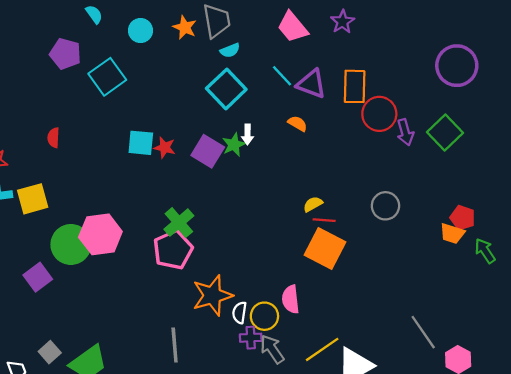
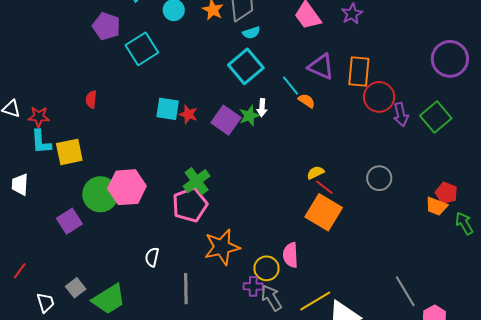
cyan line: (282, 76) -> (291, 86), moved
red line: (324, 220) -> (324, 187), turned 30
white semicircle: (239, 313) -> (152, 257), moved

